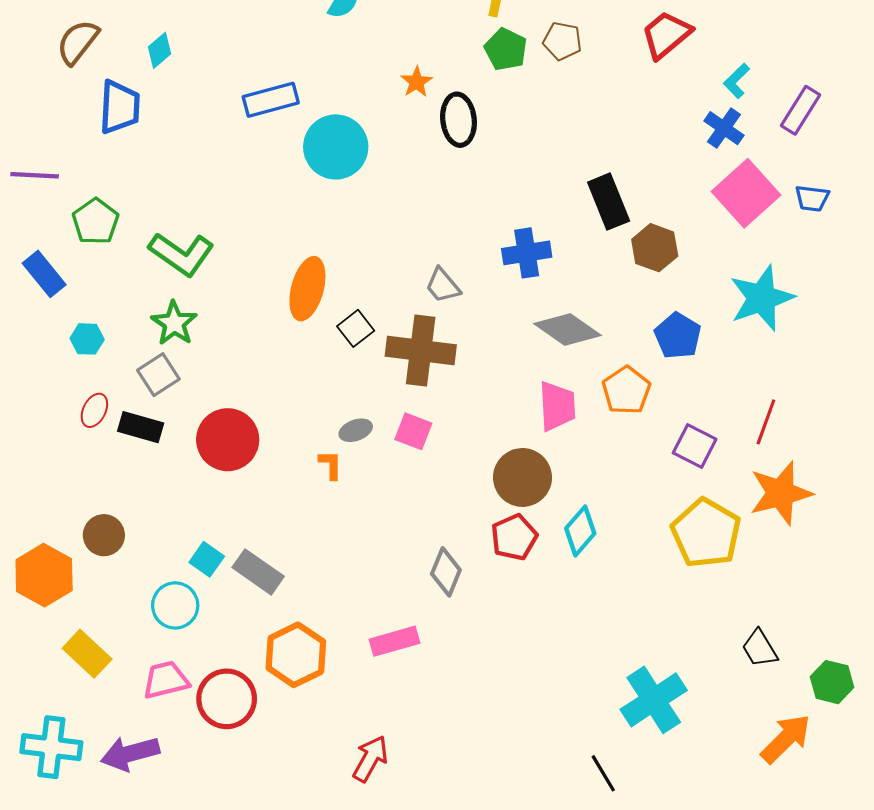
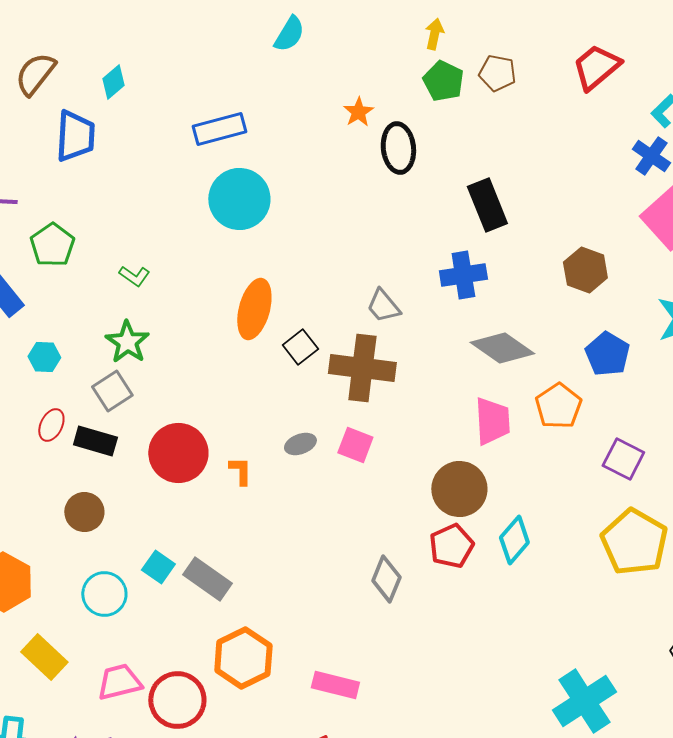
cyan circle: (336, 147) -> (239, 199), moved
black rectangle: (609, 202) -> (487, 205), moved
green L-shape: (182, 254) -> (134, 276), size x0.5
orange L-shape: (330, 465) -> (240, 471), moved
brown circle: (104, 535) -> (84, 512), moved
cyan circle: (175, 605) -> (104, 594), moved
pink rectangle: (394, 641) -> (335, 685), moved, turned 30

